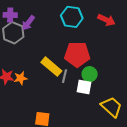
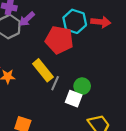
red arrow: (106, 20) -> (101, 22), moved, turned -30
red pentagon: (77, 54) -> (59, 40), moved

